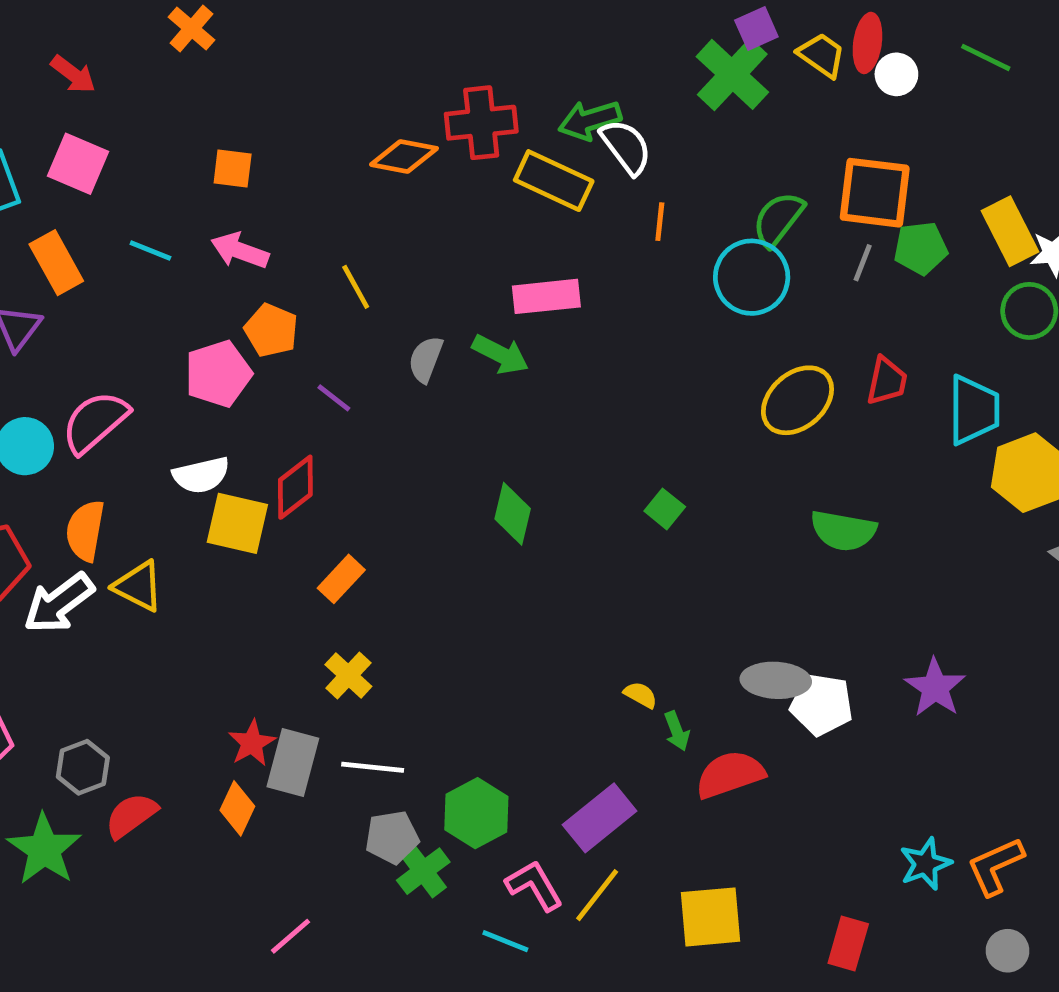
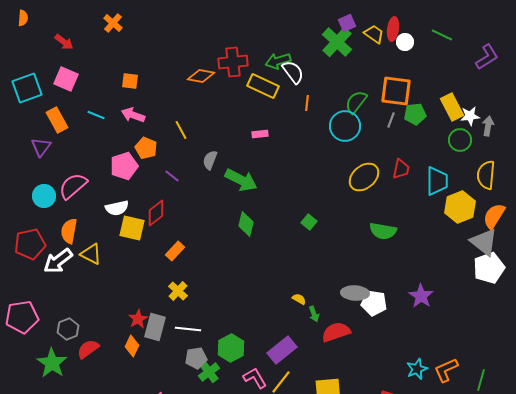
pink rectangle: (546, 296) -> (260, 134), size x0.6
green arrow: (501, 354) -> (241, 180), moved, size x1.4

